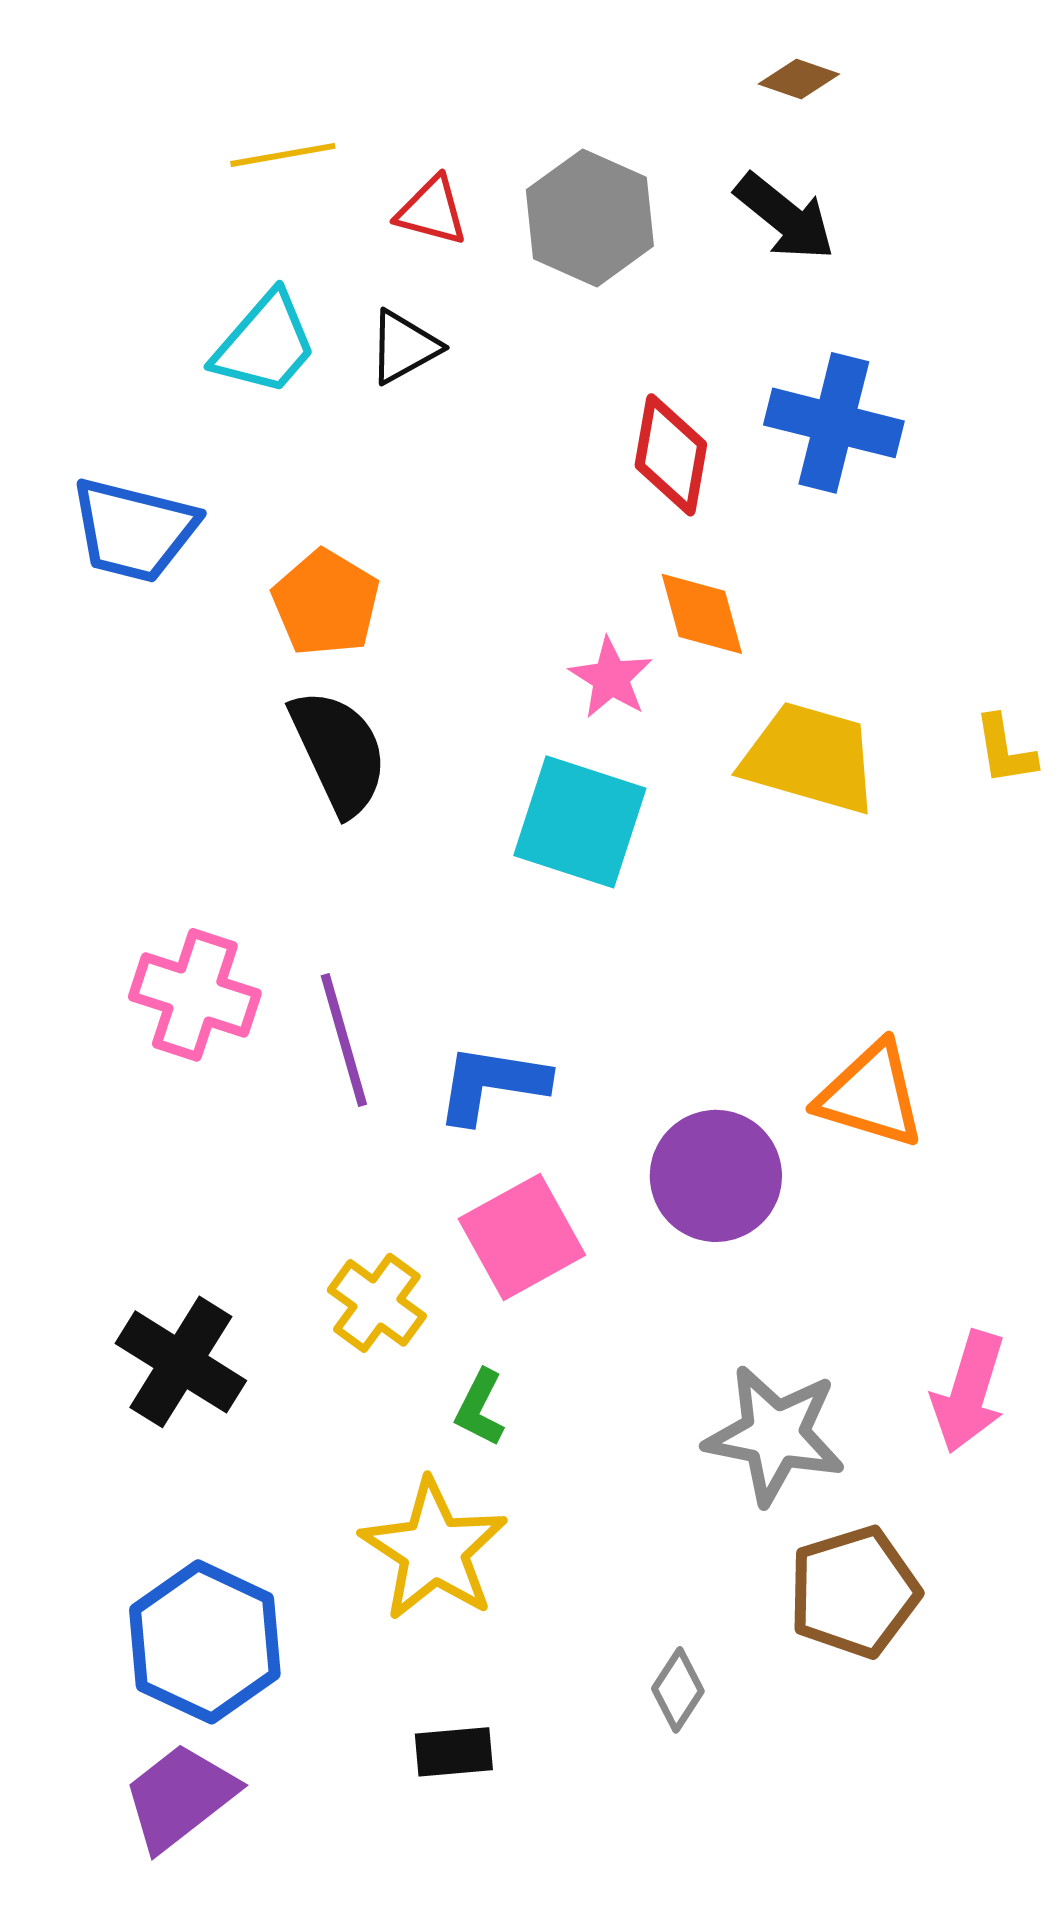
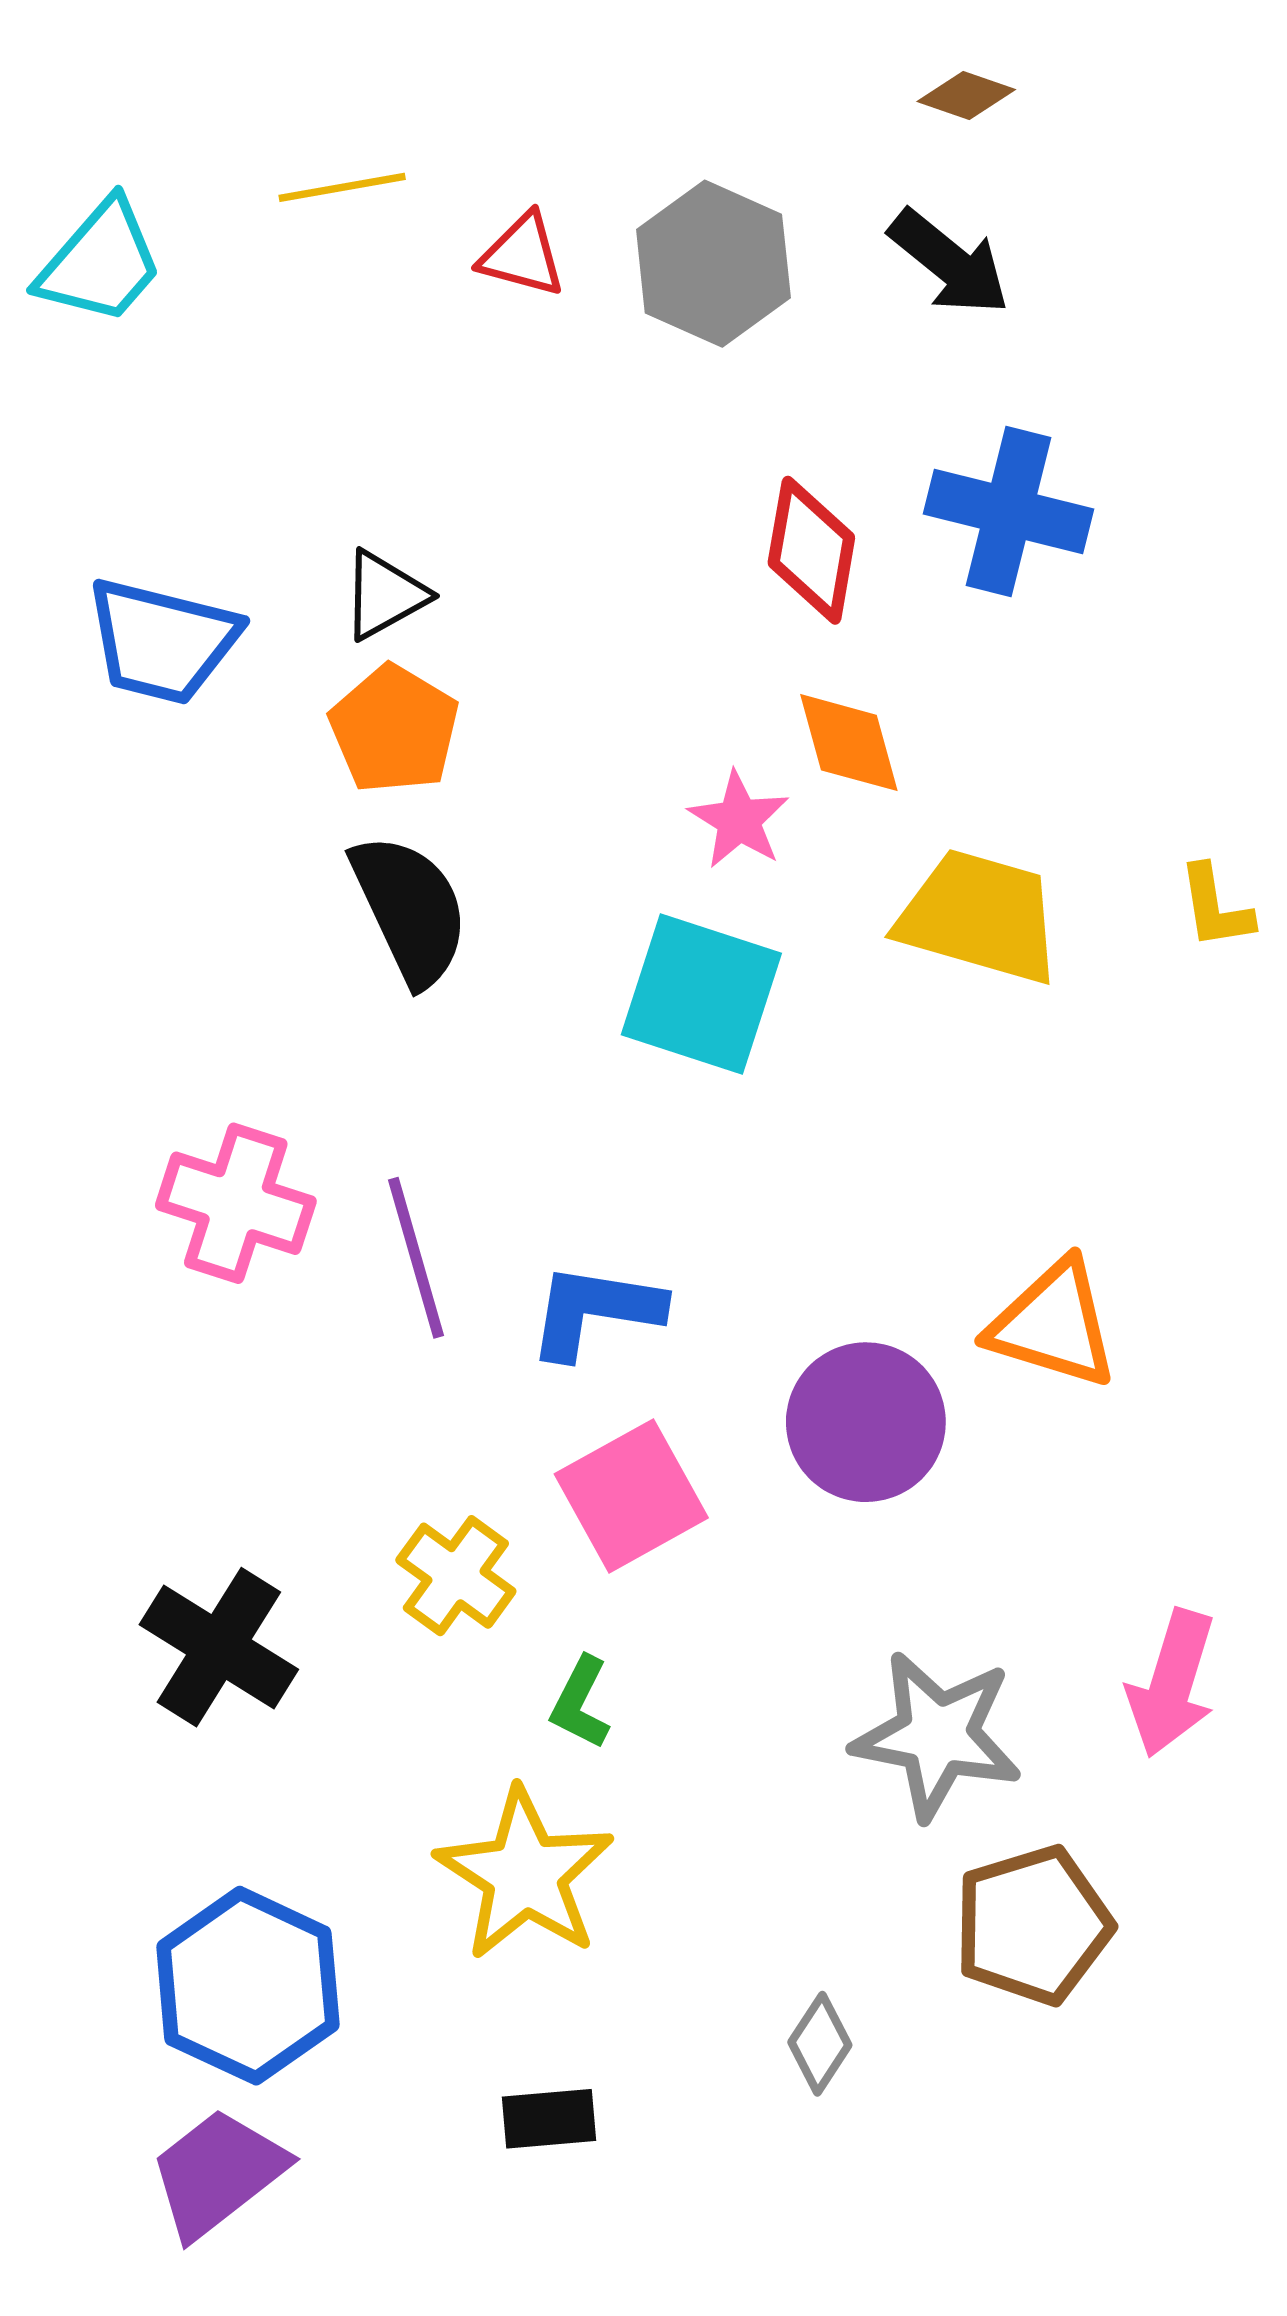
cyan trapezoid: (265, 344) -> (100, 262), moved
black triangle: (404, 347) -> (385, 595), moved

